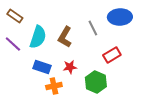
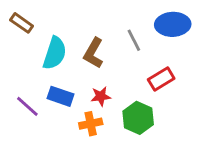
purple line: (13, 44) -> (27, 106), moved
orange cross: (54, 86) -> (91, 124), moved

